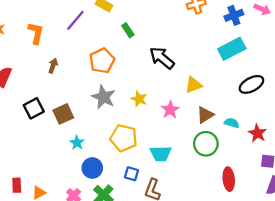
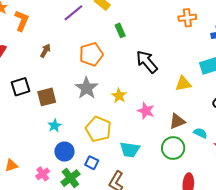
orange L-shape: (36, 33) -> (22, 21), moved
yellow triangle: (194, 85) -> (183, 84), moved
pink star: (170, 110) -> (146, 111), turned -30
blue square: (132, 174) -> (92, 163), moved

